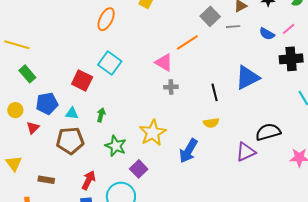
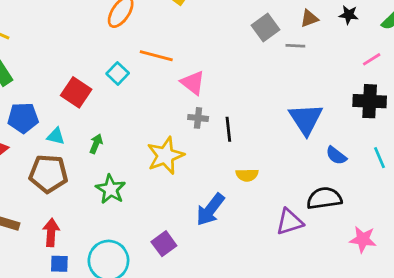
blue semicircle: (267, 34) -> (336, 156), moved
orange line: (187, 42) -> (156, 56), moved, turned 40
cyan square: (110, 63) -> (118, 73), size x0.7
blue triangle: (247, 78) -> (306, 119), turned -44
black line: (215, 92) -> (228, 129), moved
yellow star: (153, 133) -> (165, 156), moved
purple square: (139, 169) -> (164, 244), moved
red arrow: (88, 180) -> (51, 233), moved, turned -30

